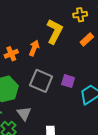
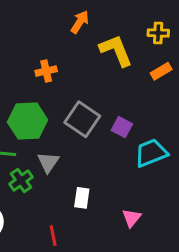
yellow L-shape: (55, 31) -> (116, 50), turned -60
orange arrow: (34, 48) -> (80, 22), moved

